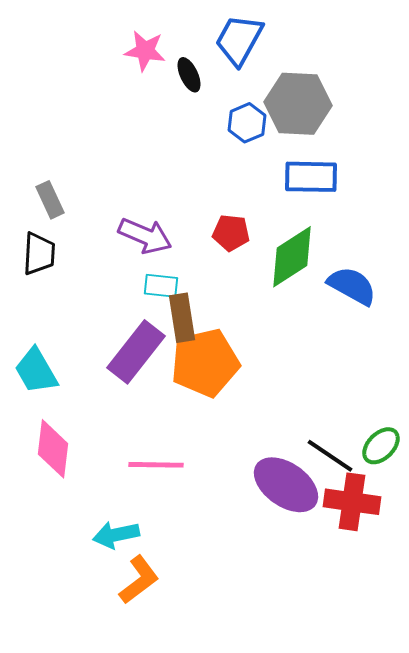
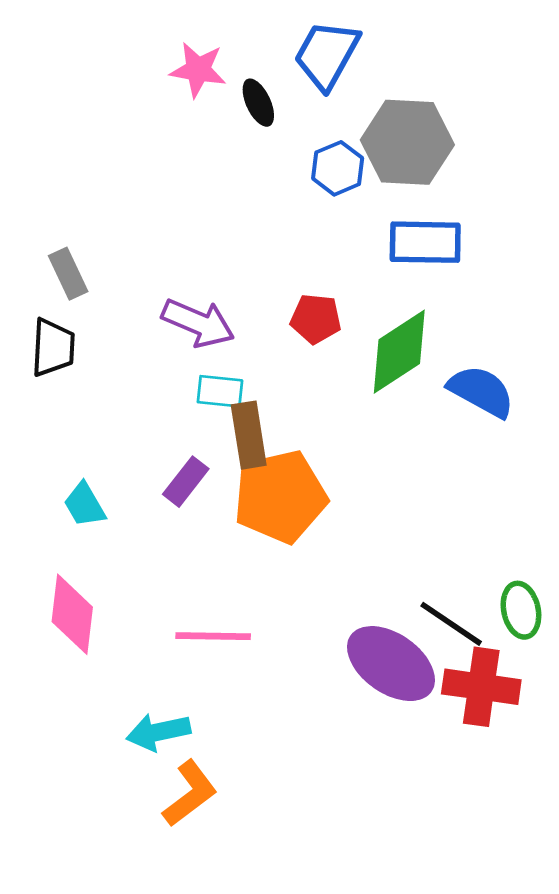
purple rectangle: (136, 352) -> (186, 482), size x0.6
cyan trapezoid: (36, 371) -> (85, 505), moved, size x0.7
green ellipse: (381, 446) -> (521, 610), turned -57

